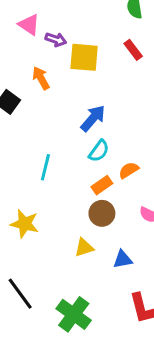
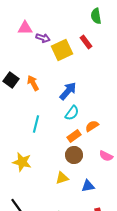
pink triangle: (29, 25) -> (25, 28), turned -35
red rectangle: (133, 50) -> (86, 42), moved
yellow square: (84, 57) -> (62, 50), turned -30
orange arrow: (41, 78) -> (33, 83), moved

